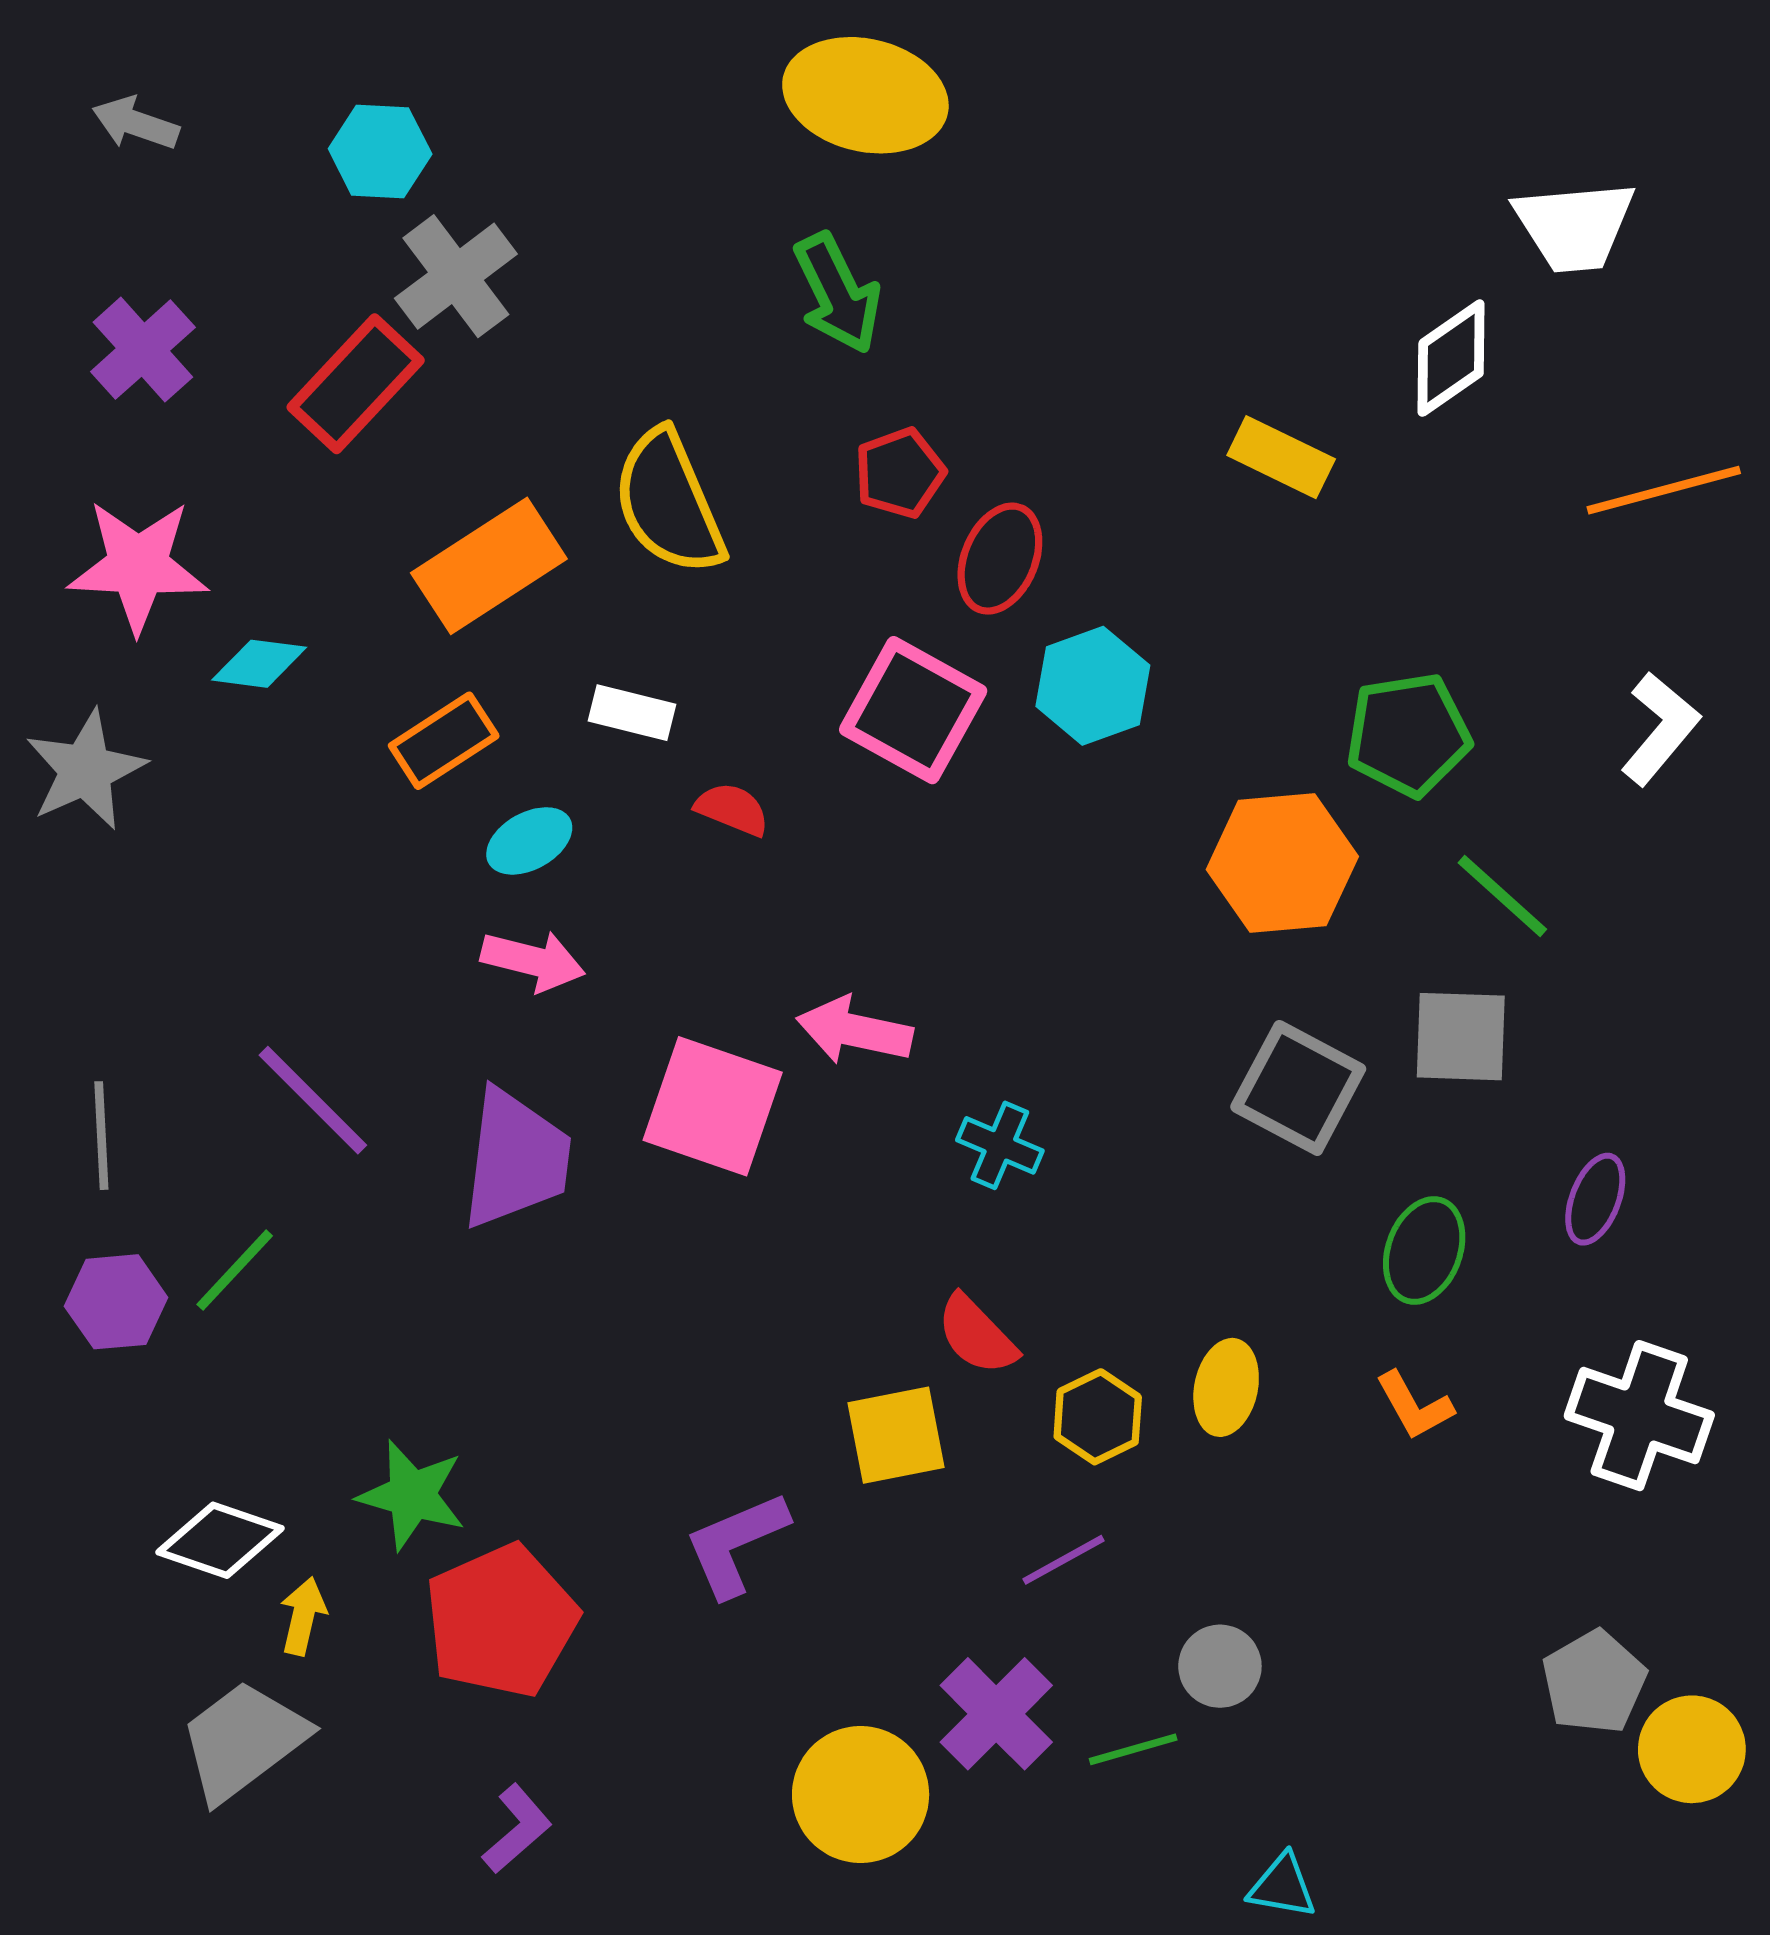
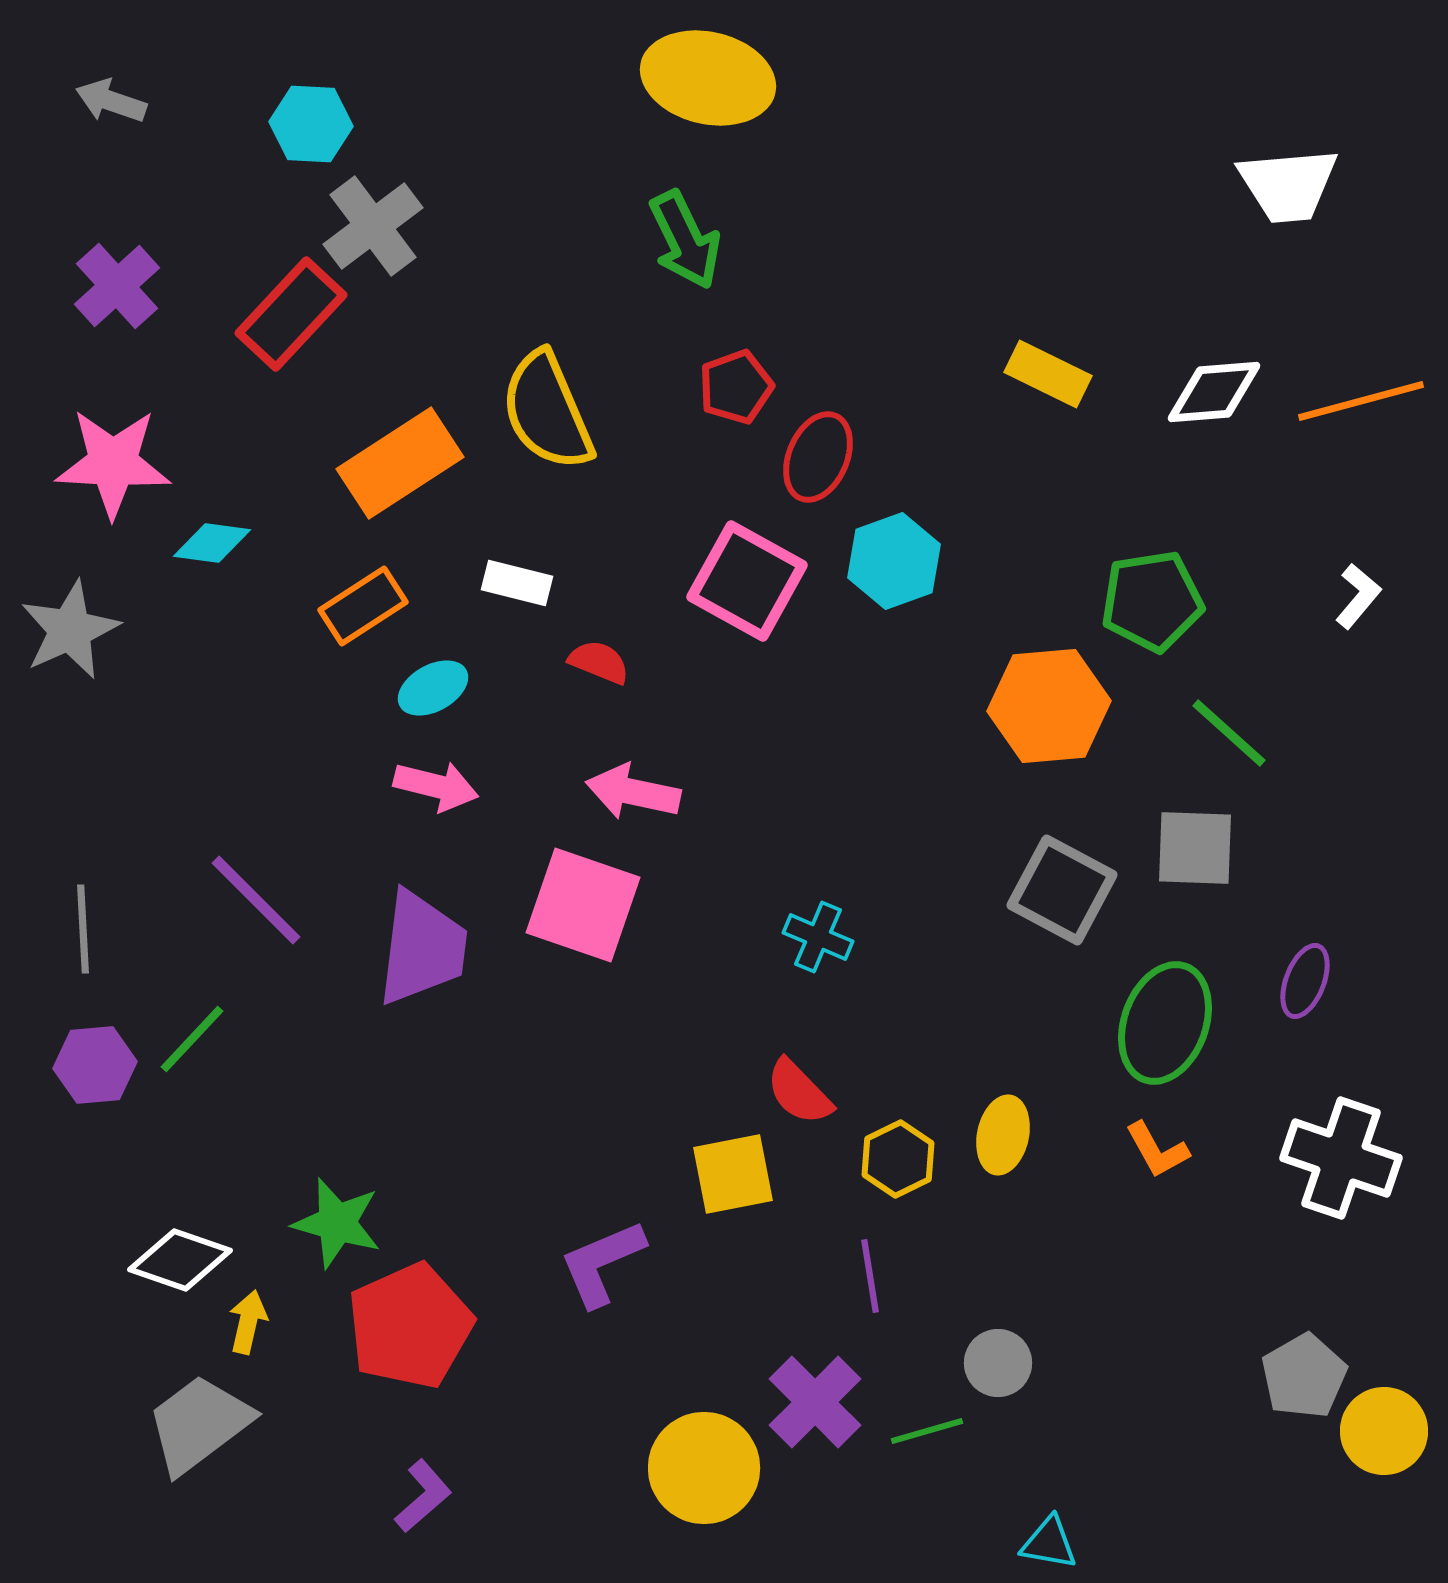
white diamond: (1451, 358) -> (1214, 392), moved, turned 30
white L-shape: (1660, 729) -> (1358, 596), size x0.7
pink arrow: (854, 1030) -> (633, 792), moved
green ellipse: (1424, 1251) -> (1165, 1023), size x1.4
purple line: (1063, 1560) -> (870, 1276), turned -70

